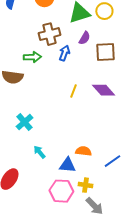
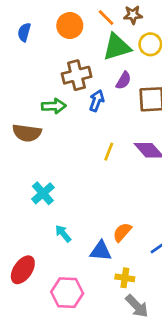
orange semicircle: (83, 151) -> (122, 232), turned -56
pink hexagon: (61, 191) -> (67, 293), moved

